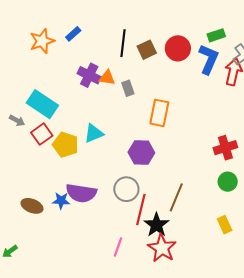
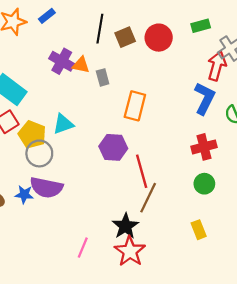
blue L-shape: (209, 59) -> (205, 98), moved
gray circle: (126, 189) -> (39, 153), moved
red line: (141, 210) -> (142, 171), moved, turned -32

